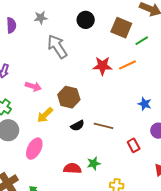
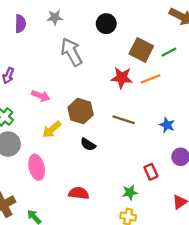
brown square: (121, 28) -> (141, 50), moved
black semicircle: (77, 126) -> (88, 144), turned 56
brown line: (103, 126) -> (124, 120), moved
pink ellipse: (34, 149) -> (37, 167), turned -45
green star: (94, 163) -> (130, 192), moved

